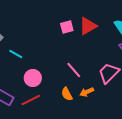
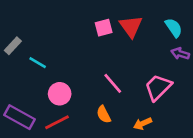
red triangle: (88, 26) -> (131, 26), turned -36
orange arrow: (87, 92) -> (143, 124), moved

